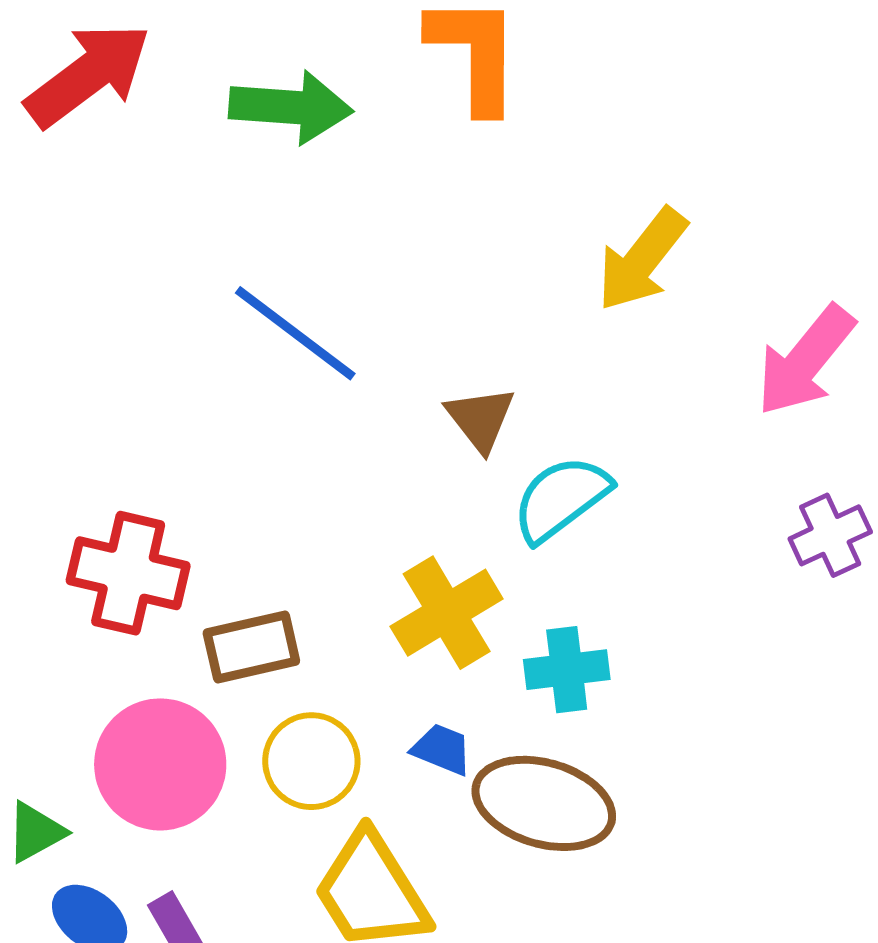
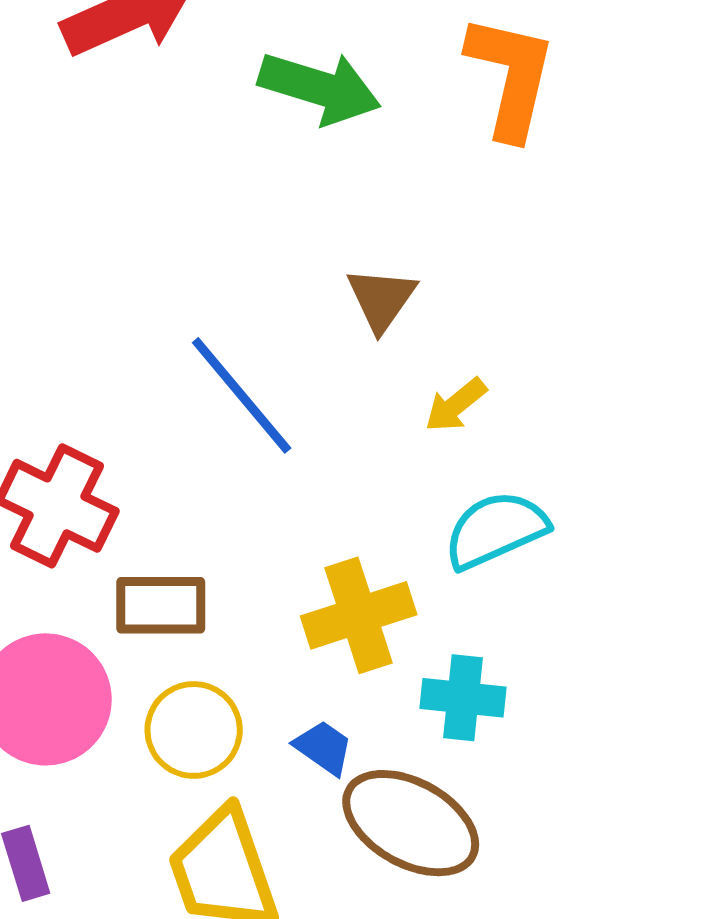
yellow arrow: (642, 259) -> (456, 405), moved, size x0.6
blue line: (295, 333) -> (242, 395), moved
brown triangle: (480, 419) -> (381, 299), moved

